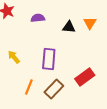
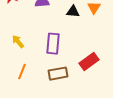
orange line: (29, 87) -> (22, 72), moved
brown rectangle: (54, 89) -> (58, 74), turned 36

